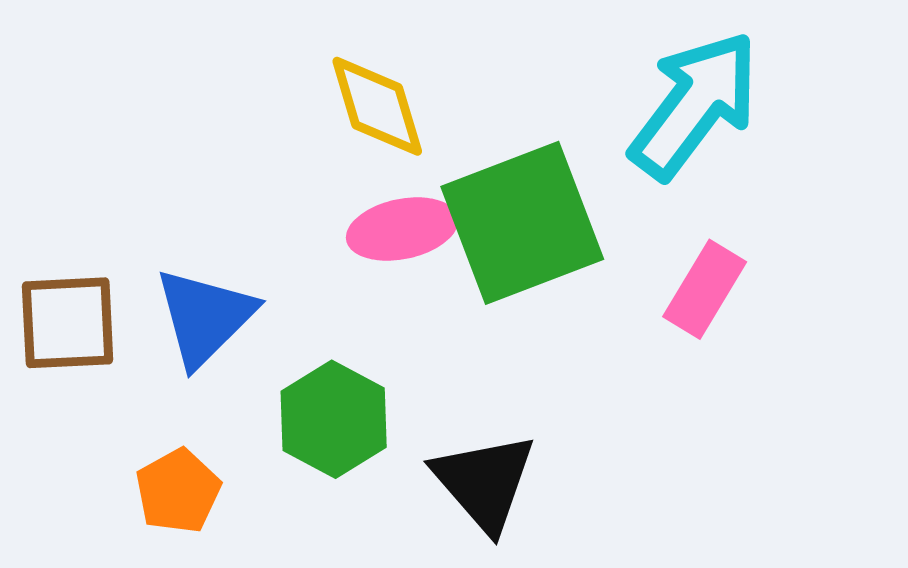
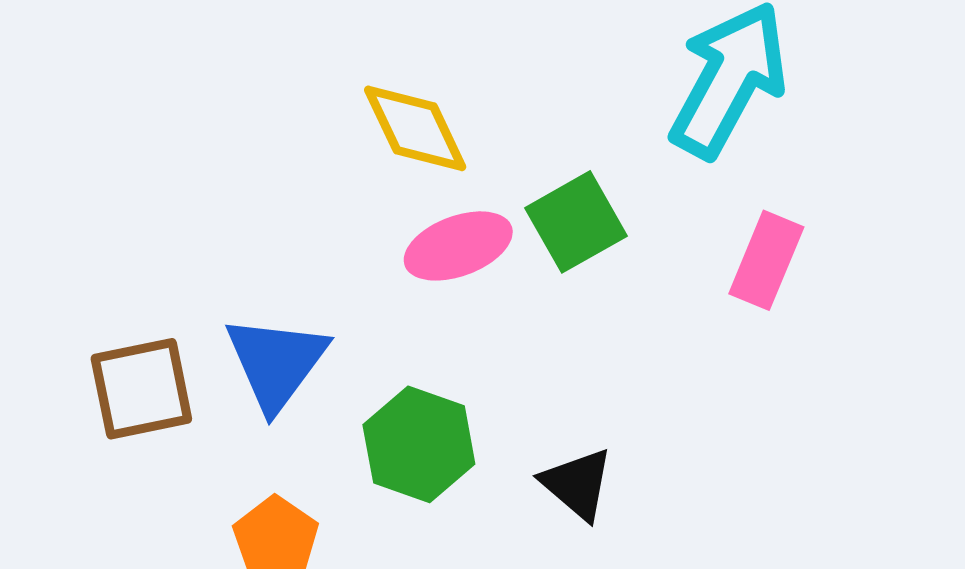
green square: (522, 223) -> (576, 222), size x0.6
black triangle: (484, 482) -> (577, 484), size x0.7

